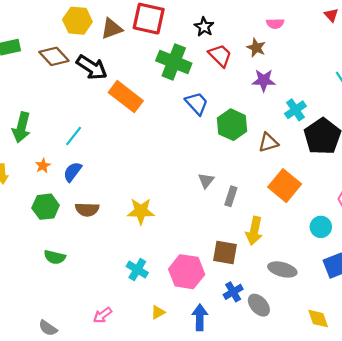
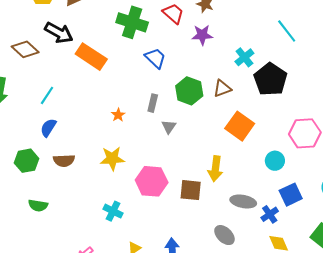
brown diamond: (54, 56) -> (25, 49), moved
purple star: (264, 80) -> (202, 35), moved
green hexagon: (232, 125) -> (189, 91), moved
orange star: (43, 166) -> (118, 115), moved
gray rectangle: (231, 196) -> (153, 103), moved
pink hexagon: (187, 272) -> (152, 181), moved
blue cross: (233, 292) -> (270, 214), moved

